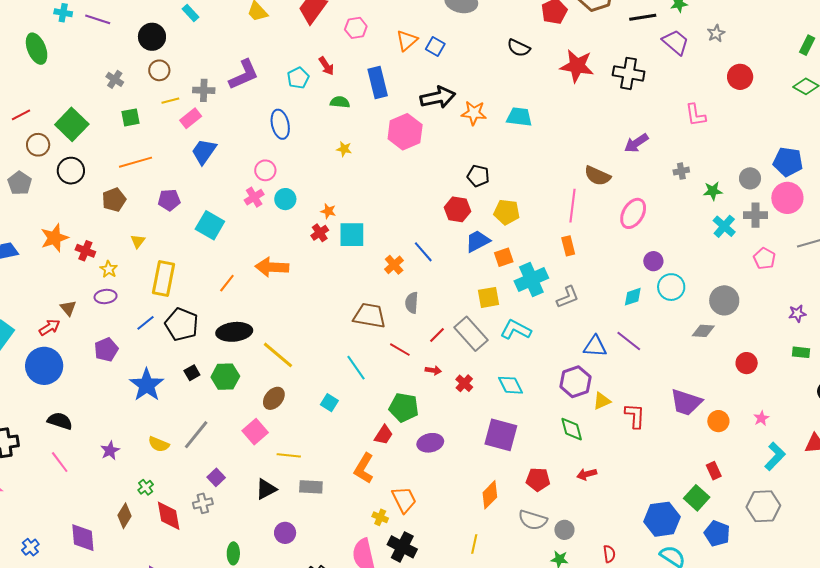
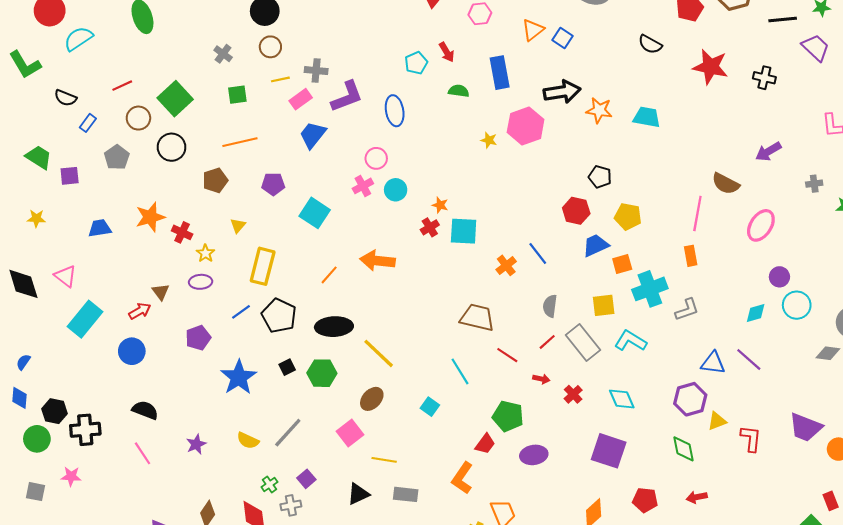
black cross: (629, 73) -> (764, 78), size x0.7
purple L-shape: (244, 75) -> (347, 97), moved
yellow star: (344, 149) -> (489, 140), moved
gray semicircle: (412, 303) -> (550, 306), moved
blue circle: (44, 366) -> (132, 351), size x0.7
green cross: (146, 487) -> (269, 485), moved

